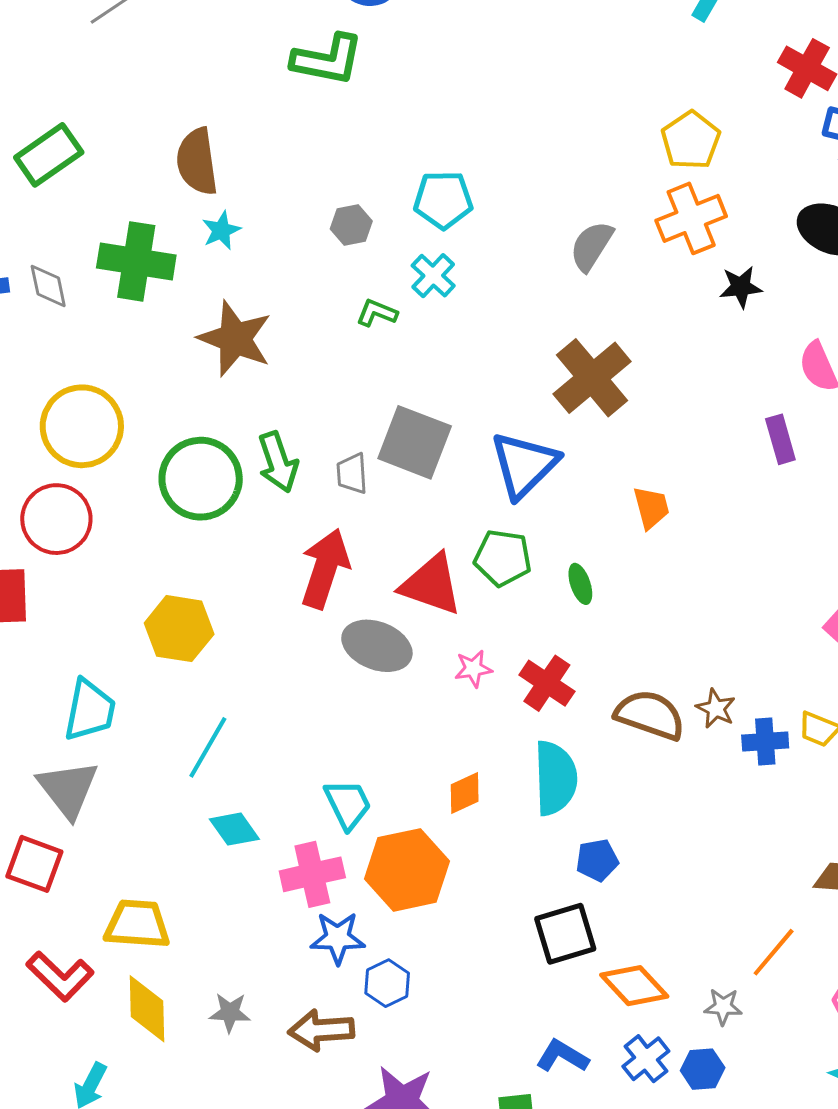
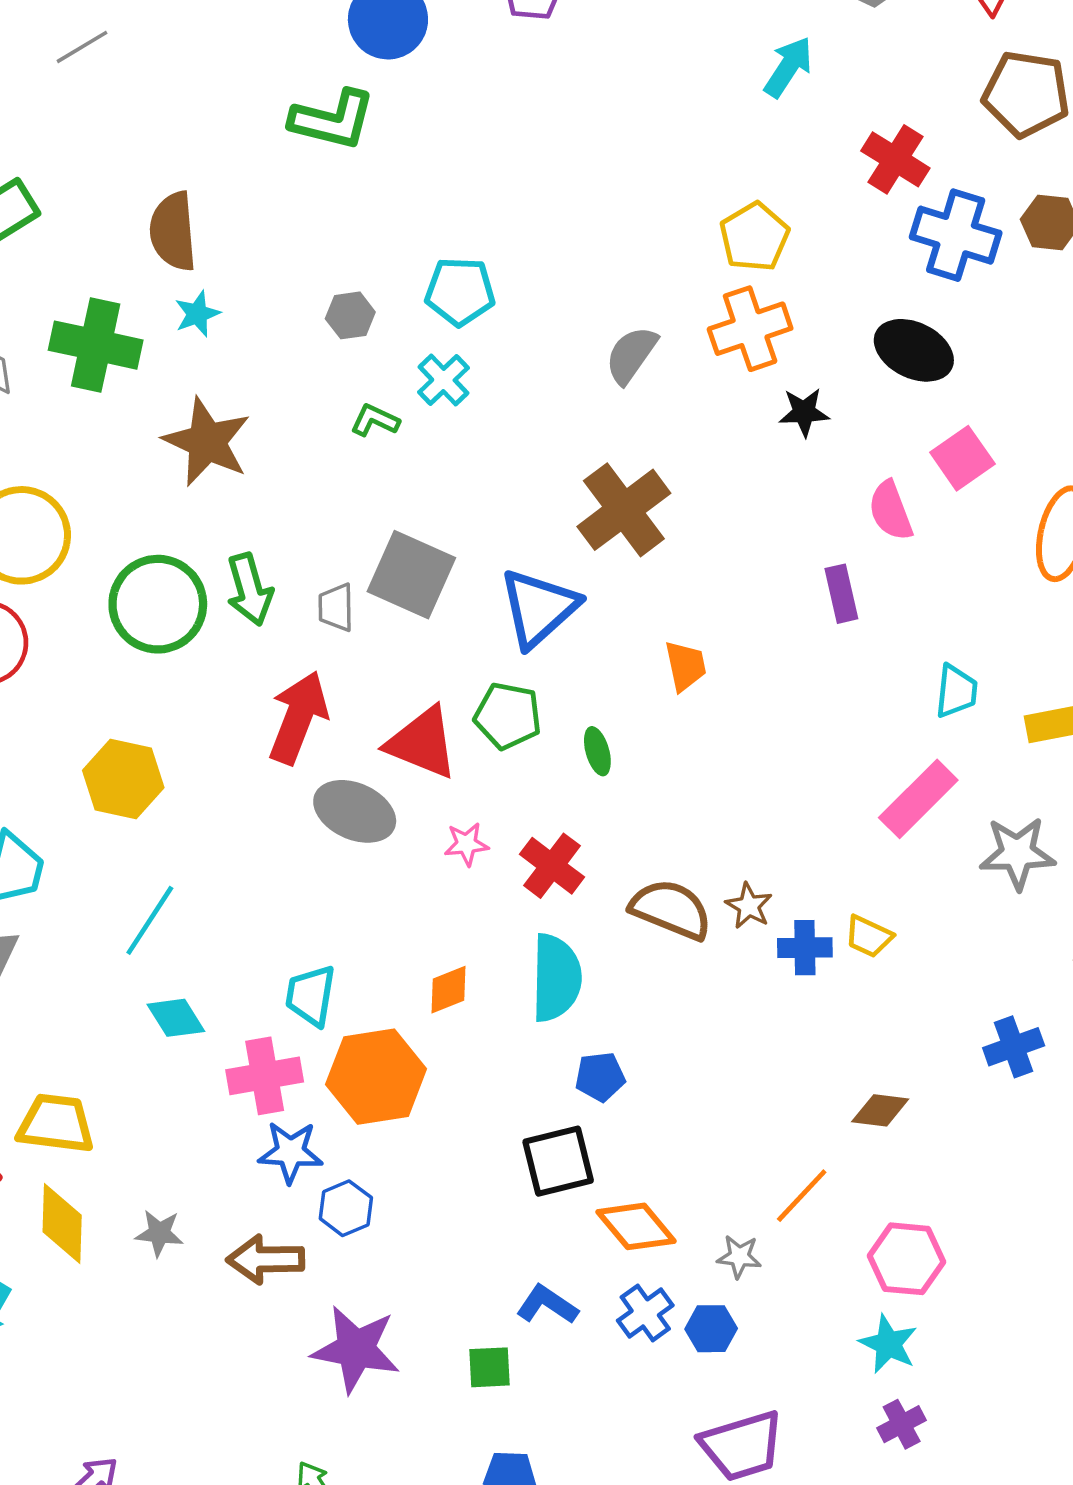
cyan trapezoid: (348, 804) -> (311, 996), turned -148

